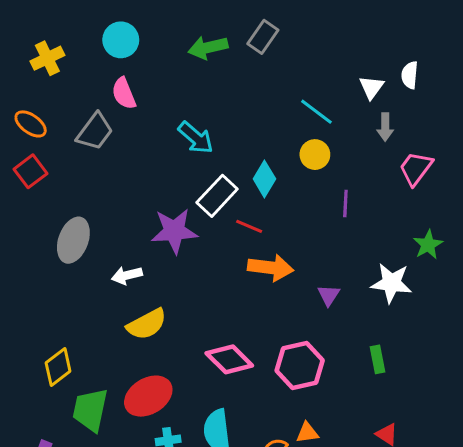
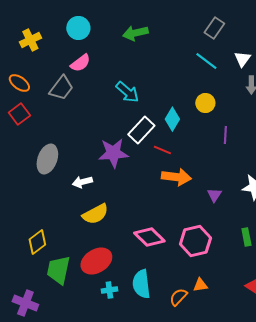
gray rectangle: (263, 37) -> (214, 28), moved
pink semicircle: (124, 93) -> (80, 63), turned -105
cyan line: (316, 112) -> (206, 61), moved

